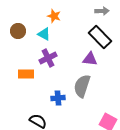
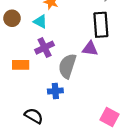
black rectangle: (100, 37) -> (101, 25), turned 40
gray semicircle: (82, 86) -> (67, 66), moved

